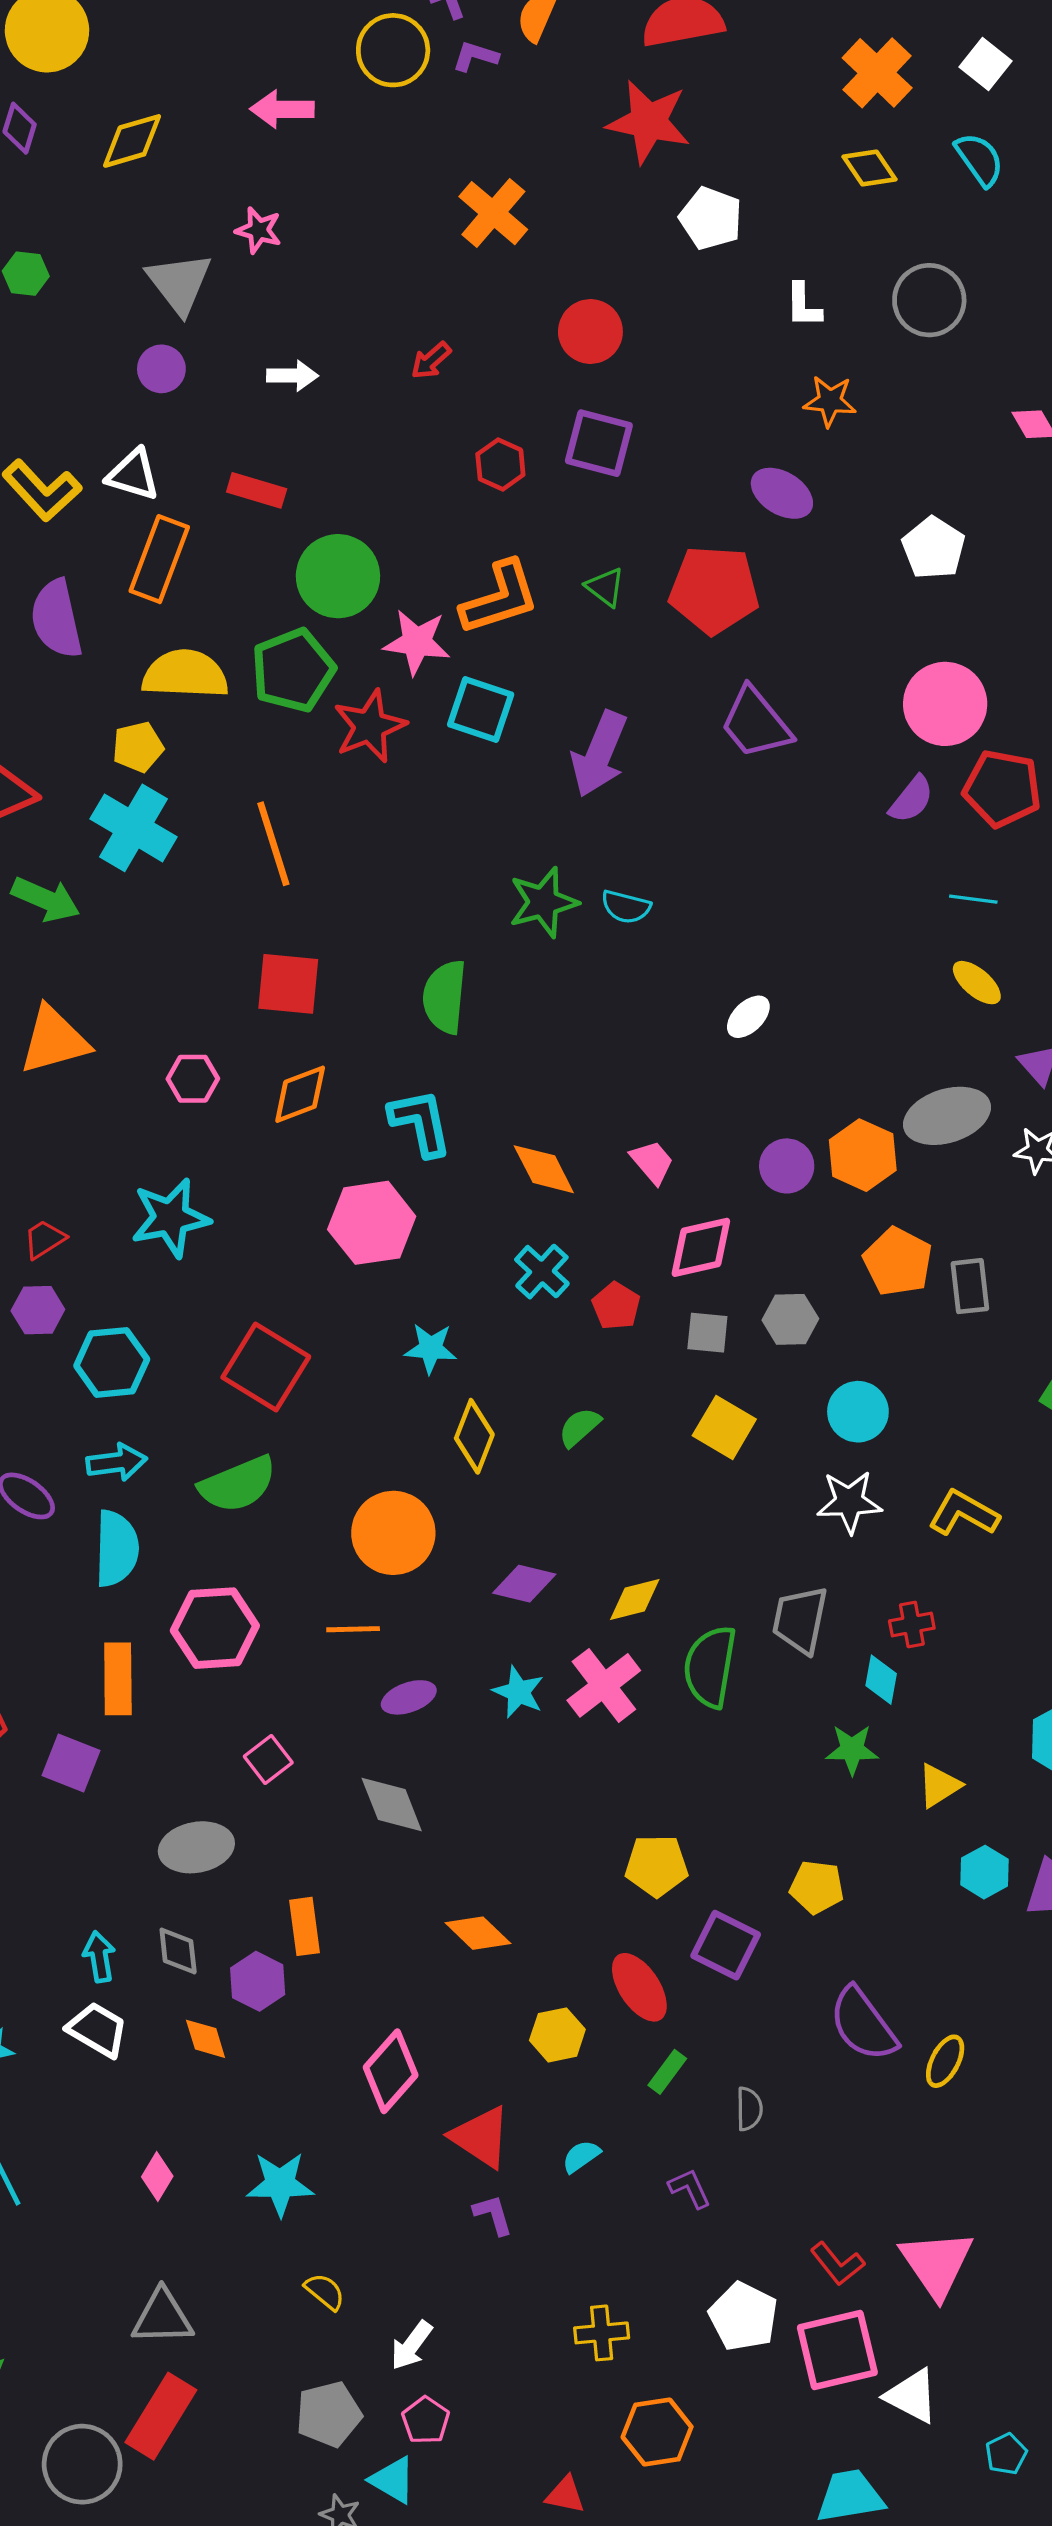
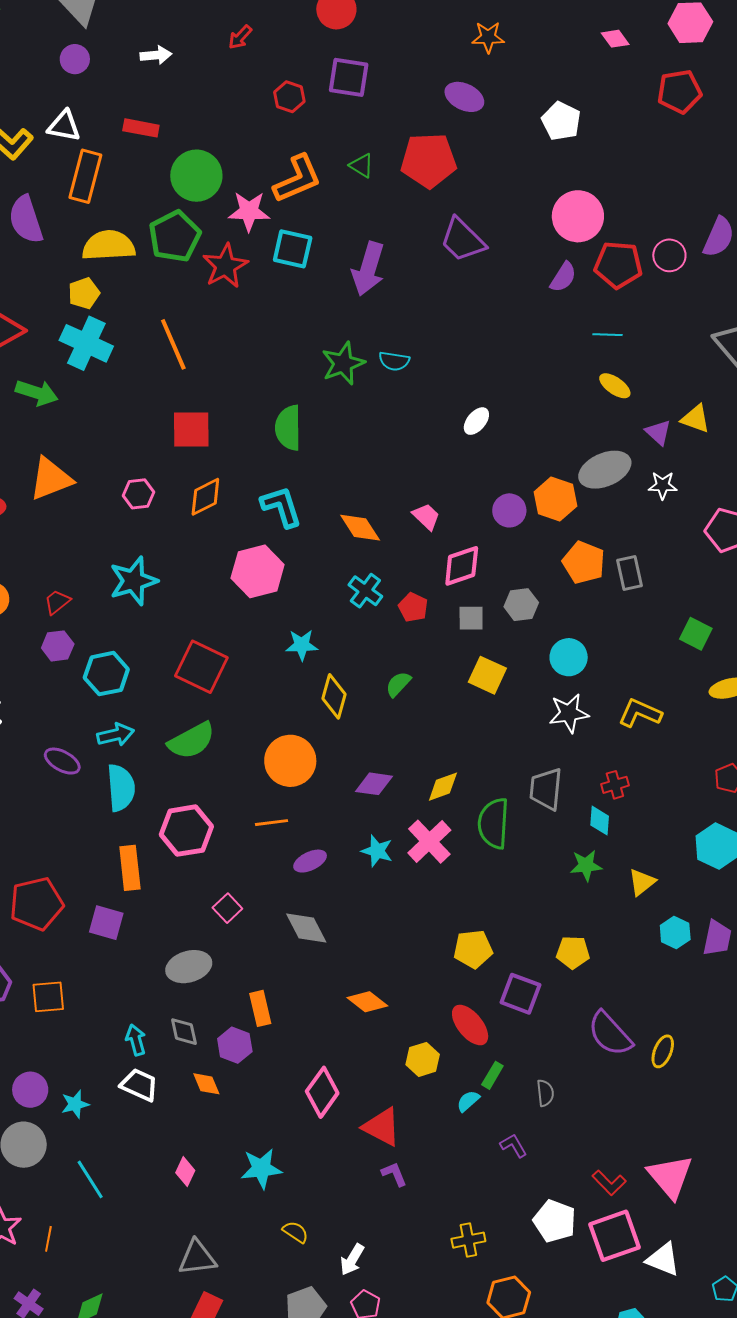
cyan semicircle: (581, 2156) -> (468, 1101), moved

